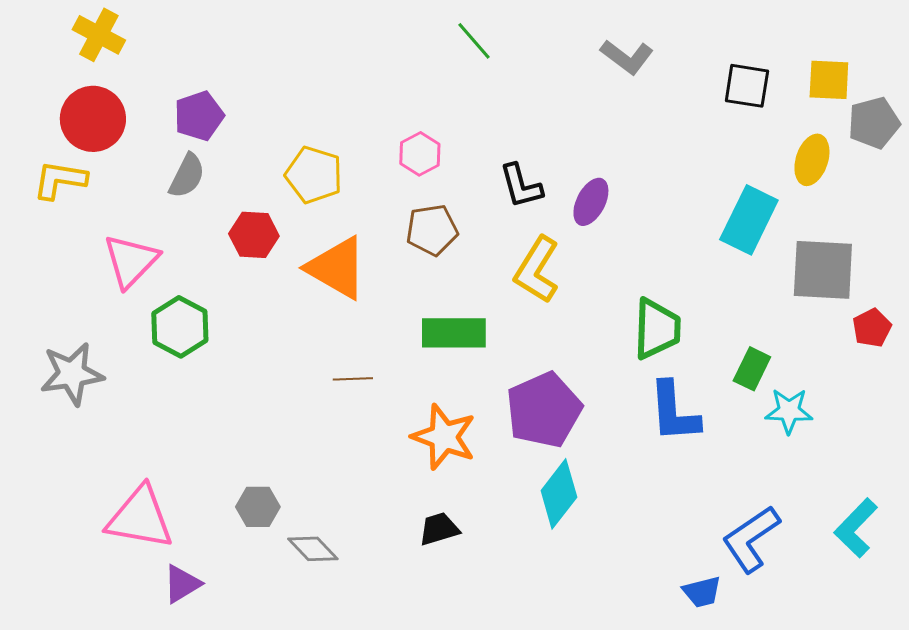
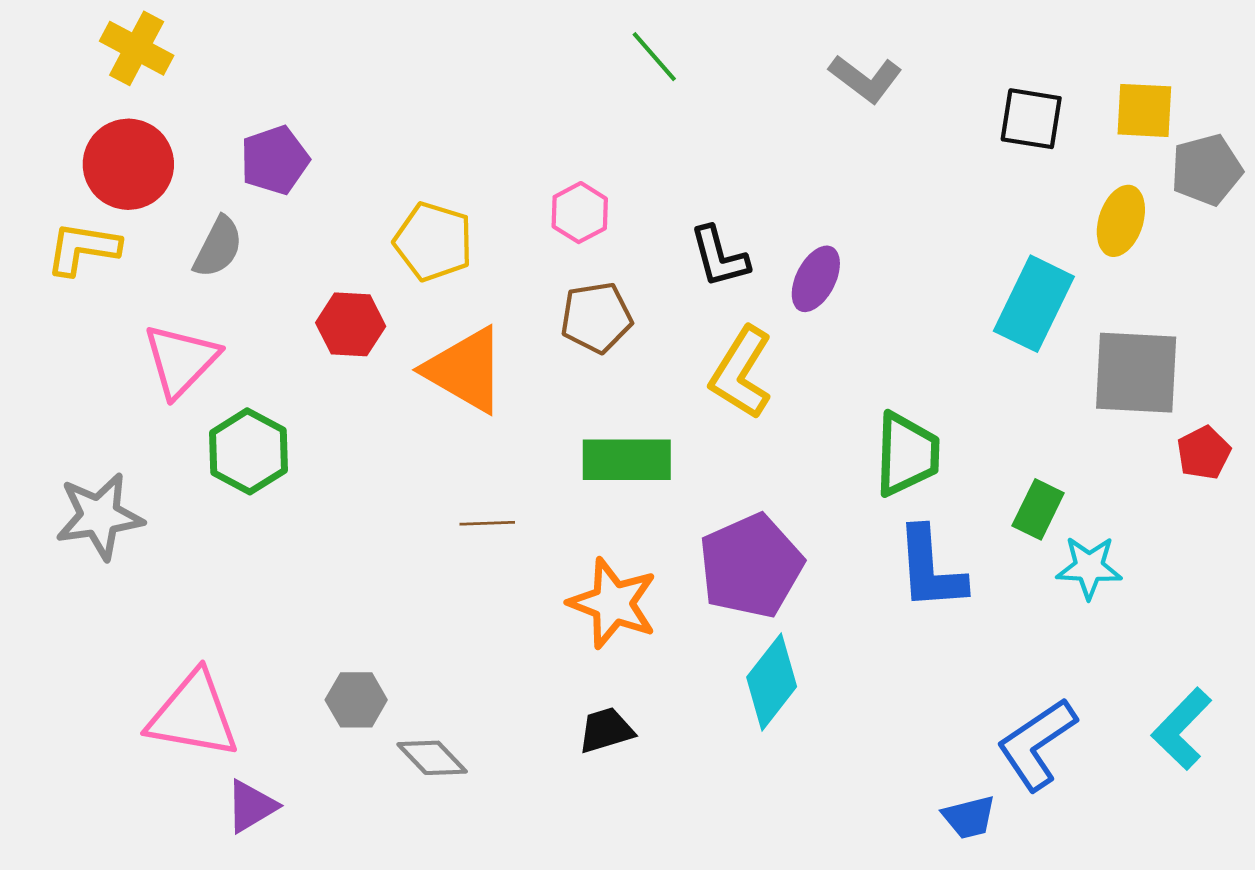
gray semicircle: (187, 176) -> (218, 247), moved

